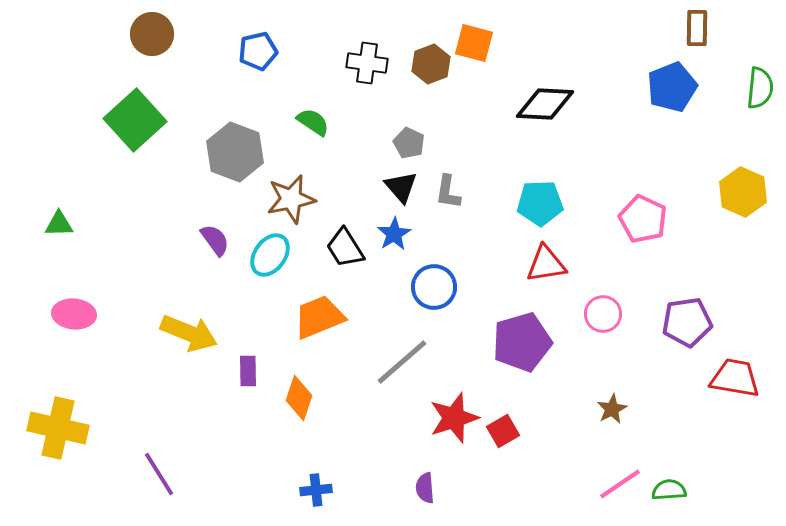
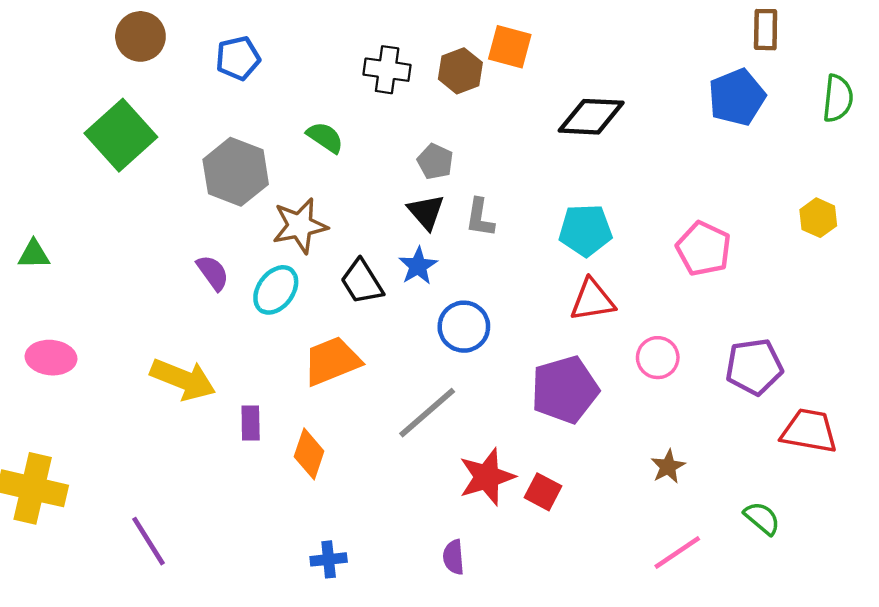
blue pentagon: (258, 51) -> (238, 58), moved
yellow hexagon: (743, 192) -> (818, 218), size x0.7
red square: (503, 431) -> (543, 492), turned -32
green semicircle: (669, 490) -> (762, 518), moved, turned 44

